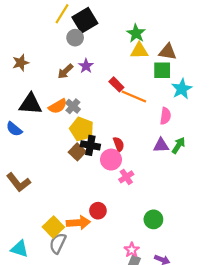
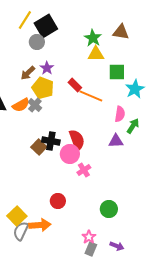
brown triangle: (168, 52) -> (121, 32), moved
yellow pentagon: (82, 129) -> (43, 88), moved
red semicircle: (119, 144) -> (77, 140), size x1.5
green arrow: (178, 145) -> (133, 126), moved
orange arrow: (78, 223) -> (40, 225), moved

